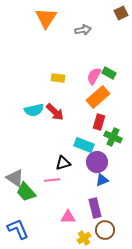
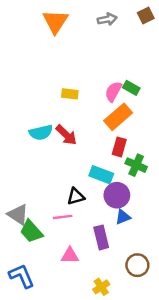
gray arrow: (83, 30) -> (107, 19), moved
purple rectangle: (95, 208) -> (101, 237), moved
pink triangle: (68, 217) -> (70, 256), moved
brown circle: (105, 230) -> (137, 265), moved

